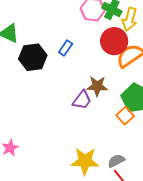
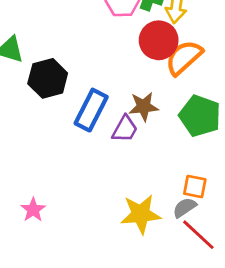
blue rectangle: (66, 48) -> (91, 110), moved, size x1.8
orange square: (125, 116) -> (195, 187), moved, turned -30

